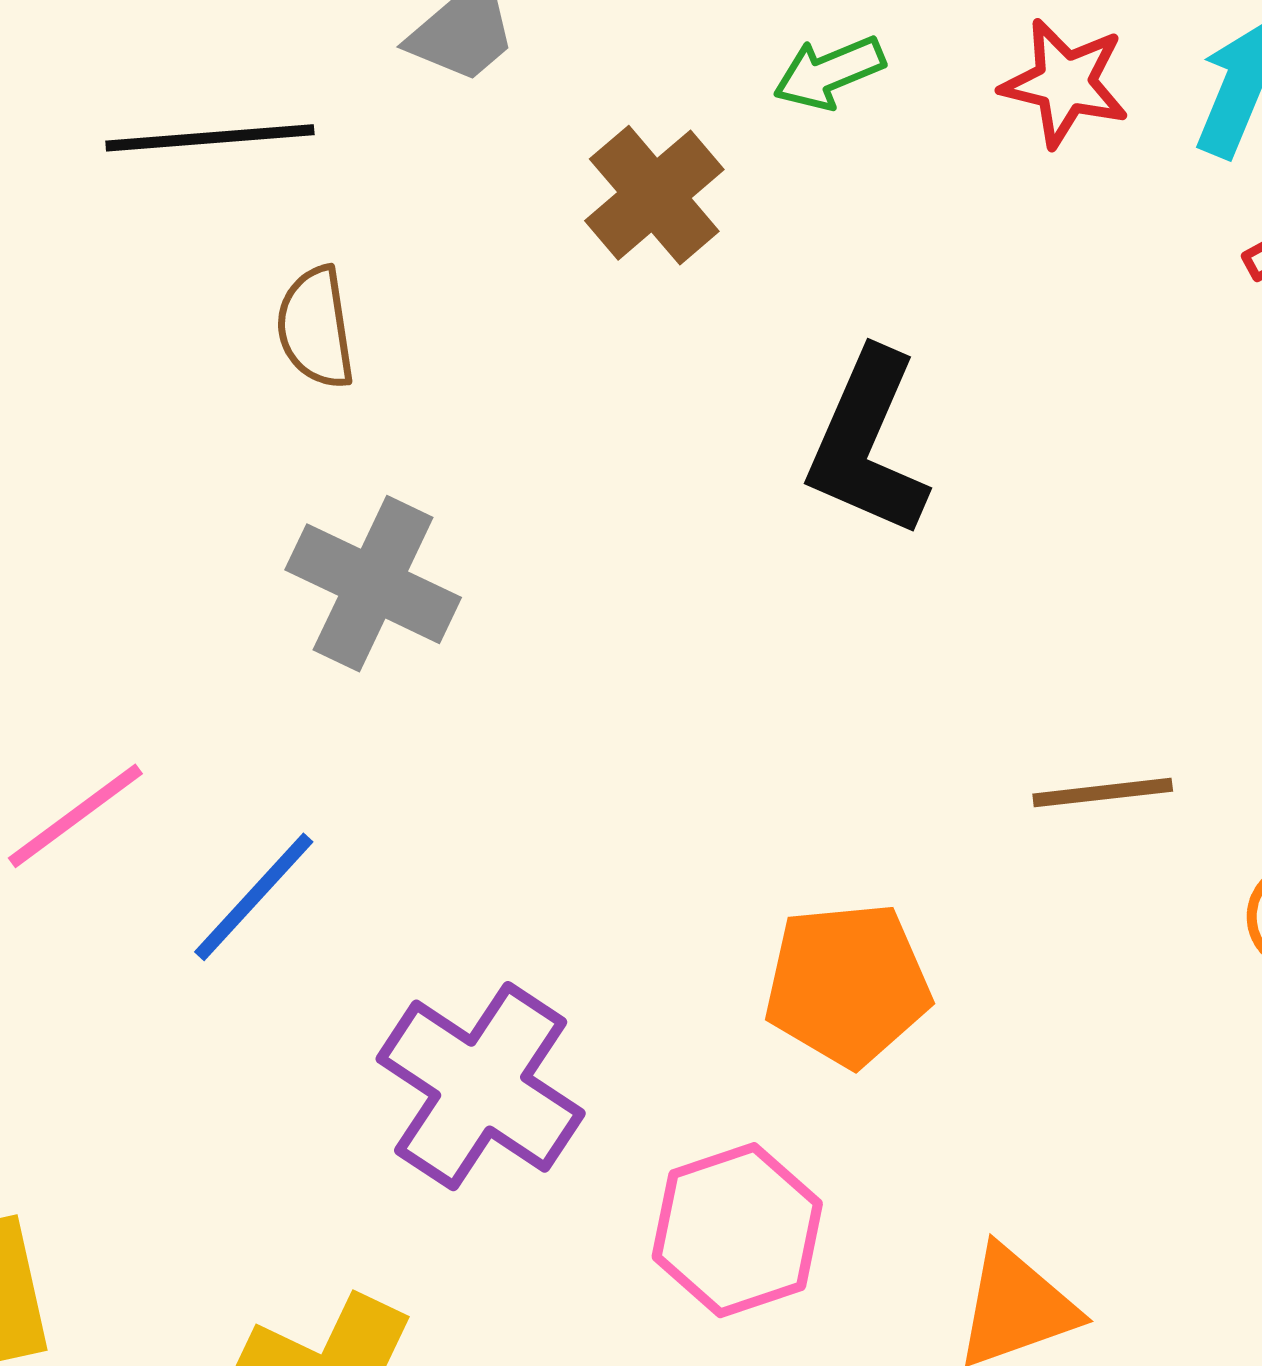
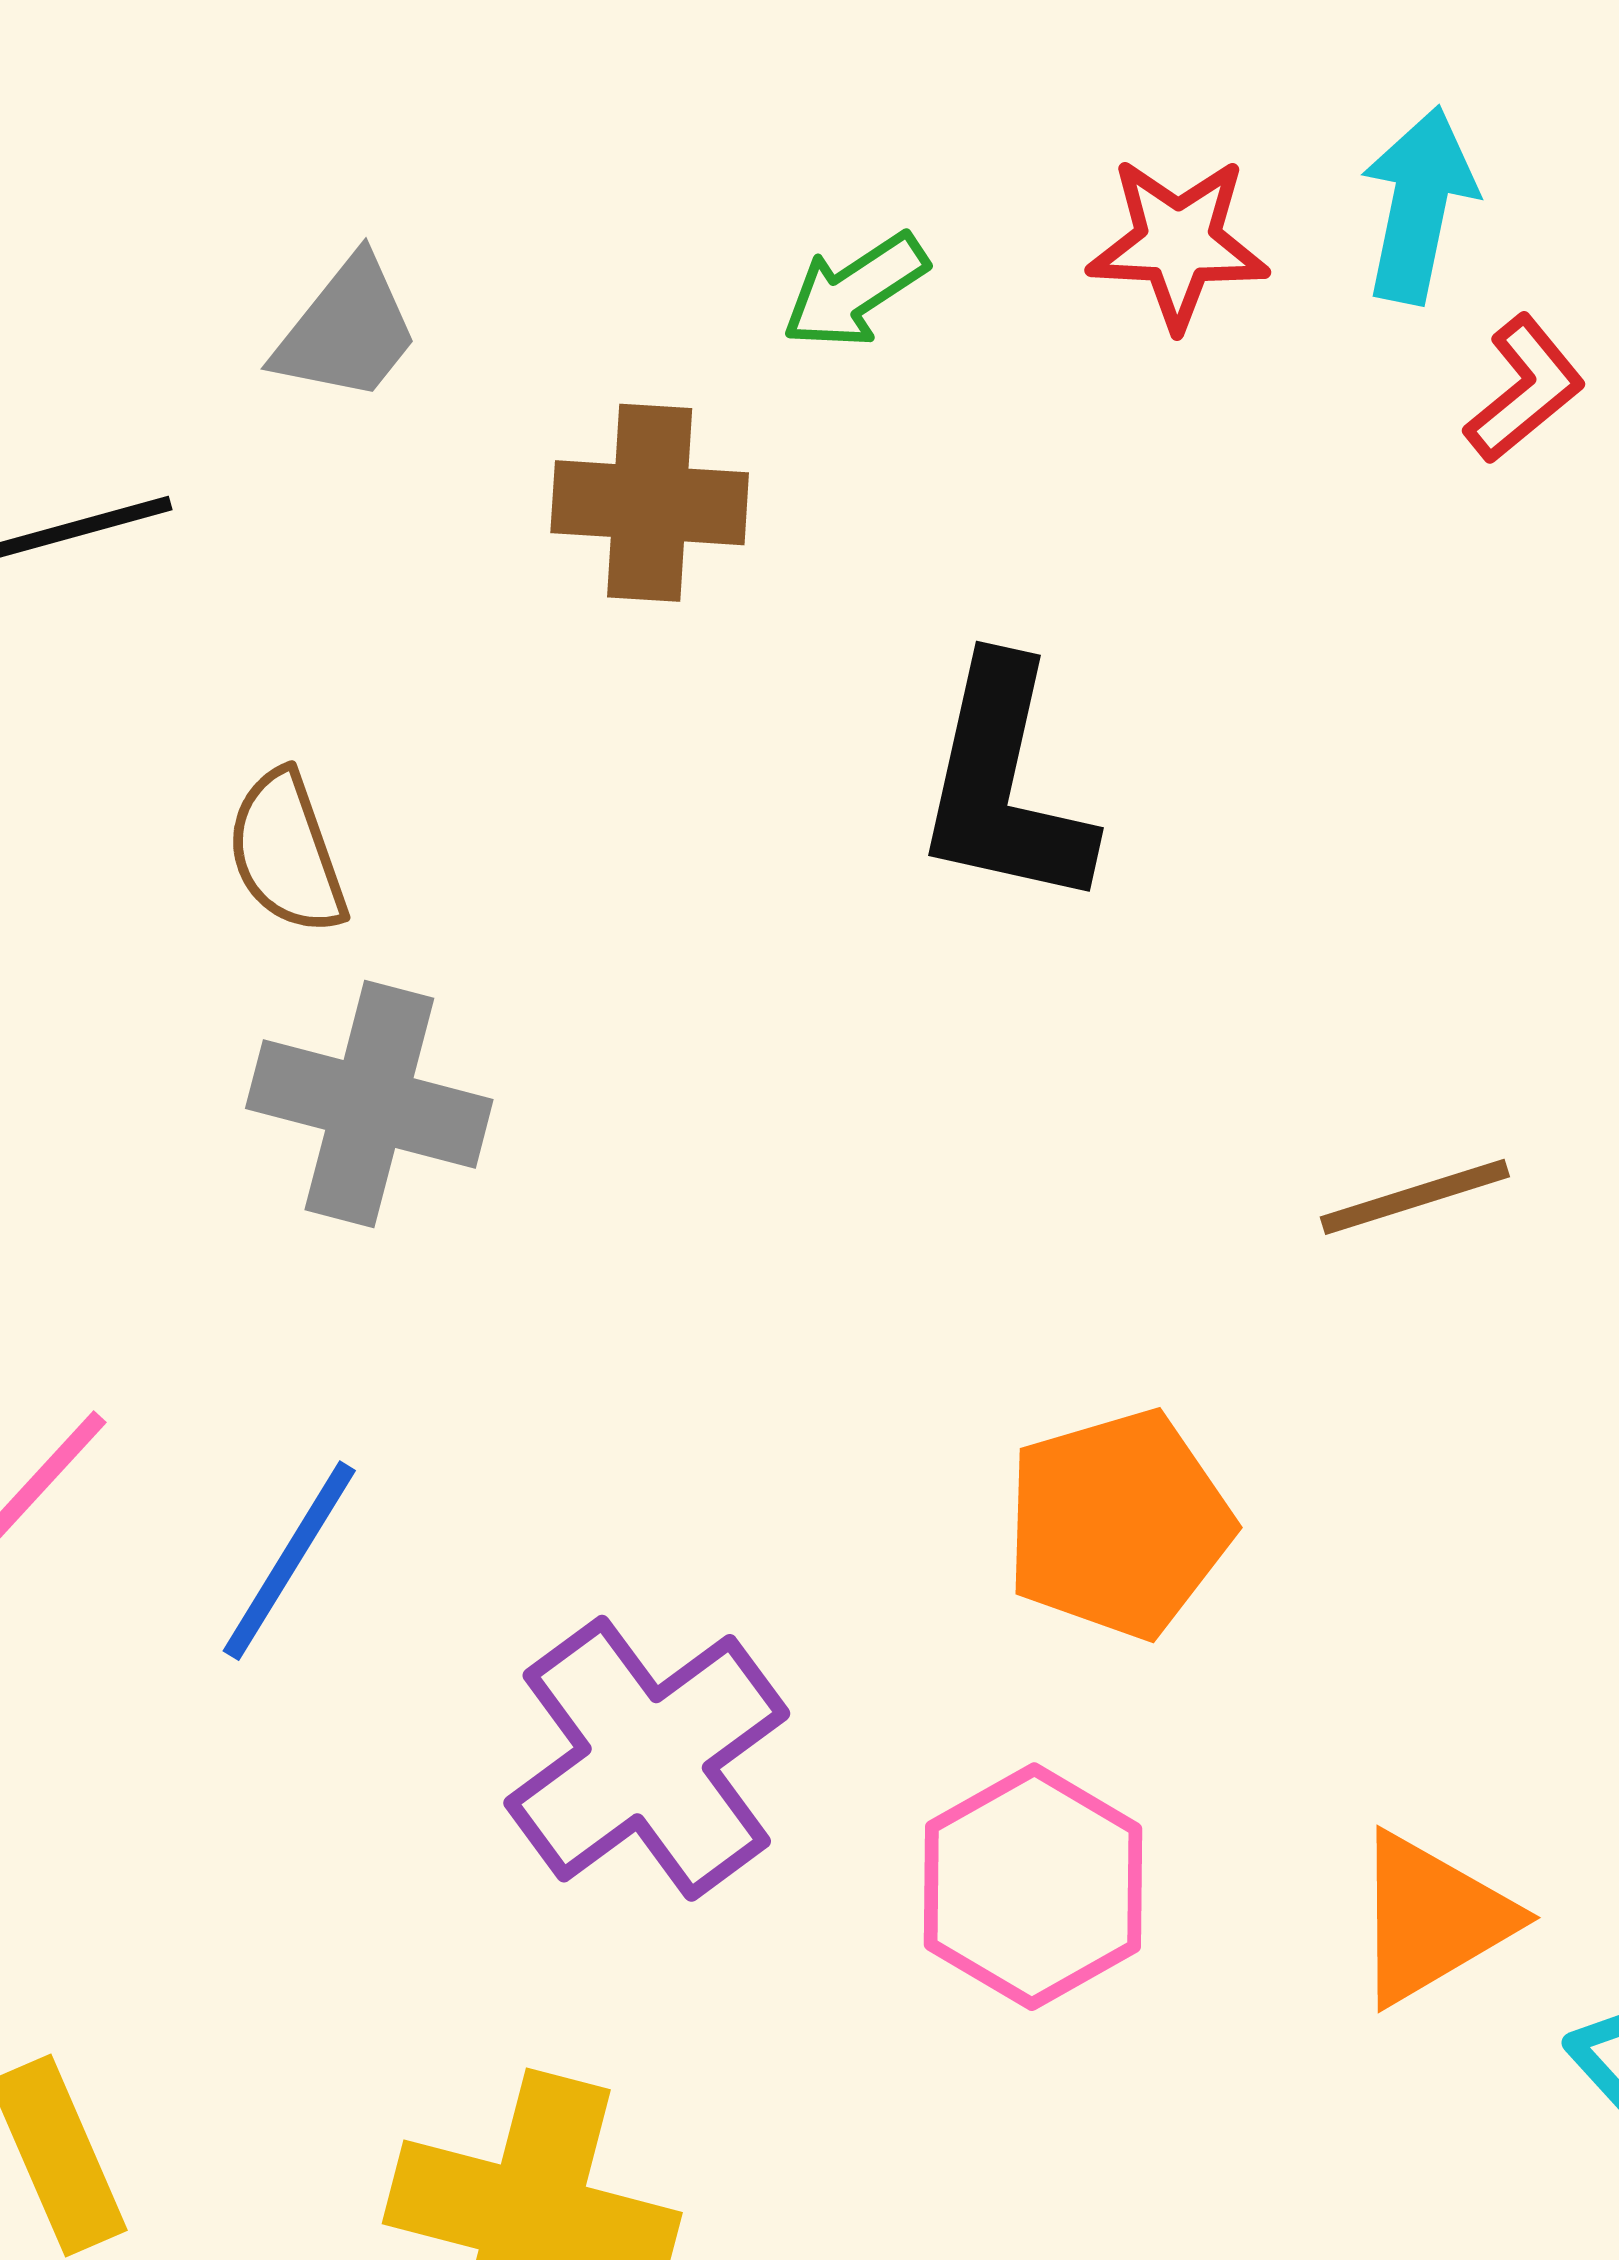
brown cross: (654, 195) -> (650, 503), turned -35
brown semicircle: (316, 328) -> (286, 853), moved
purple cross: (481, 1086) -> (647, 1758), turned 31

